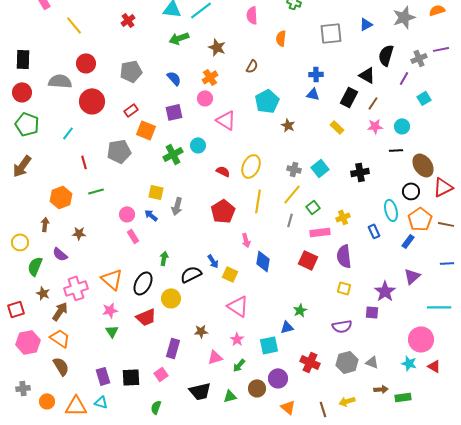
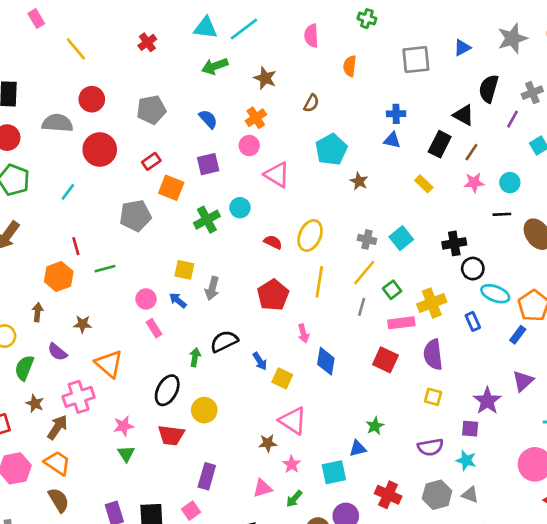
red line: (84, 162) -> (76, 246), moved
black circle: (411, 191) -> (473, 269), moved
cyan ellipse: (391, 210) -> (495, 294), turned -55
yellow cross: (343, 217) -> (432, 303), size x1.5
black semicircle: (191, 274) -> (224, 341), moved
orange triangle: (112, 279) -> (109, 364), moved
red trapezoid: (146, 317) -> (171, 435), turned 30
brown star: (201, 331) -> (268, 443), moved
cyan star: (409, 363) -> (466, 460), moved

